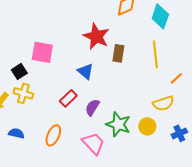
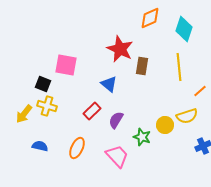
black square: (19, 71) -> (43, 84), turned -35
green star: (118, 124) -> (142, 137), size x0.7
yellow circle: (147, 126) -> (165, 125), moved

